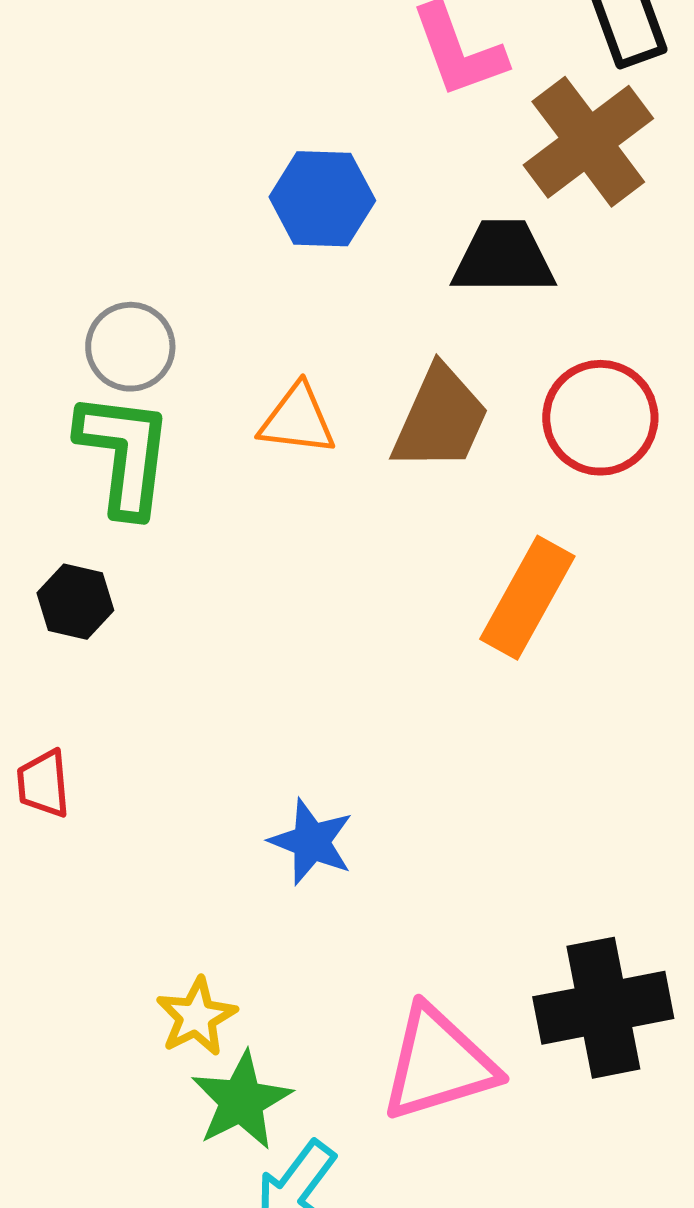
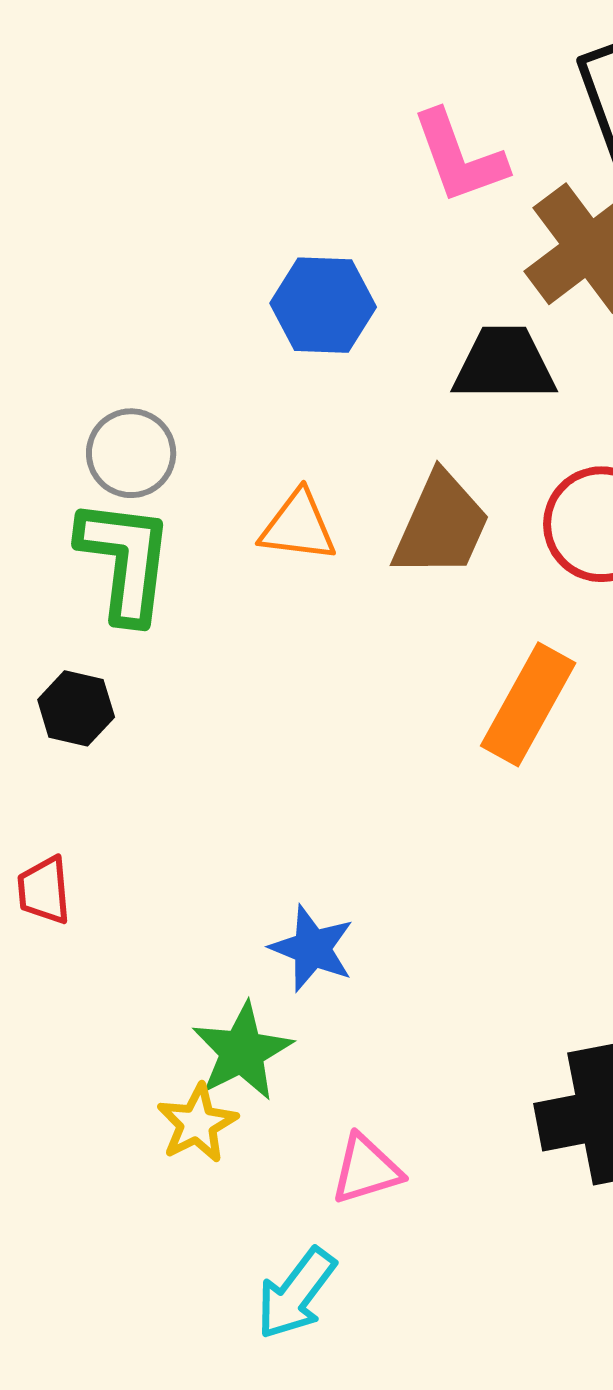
pink triangle: (438, 1064) -> (366, 1169), moved, size x0.6
green star: (241, 1101) -> (242, 1051), moved

